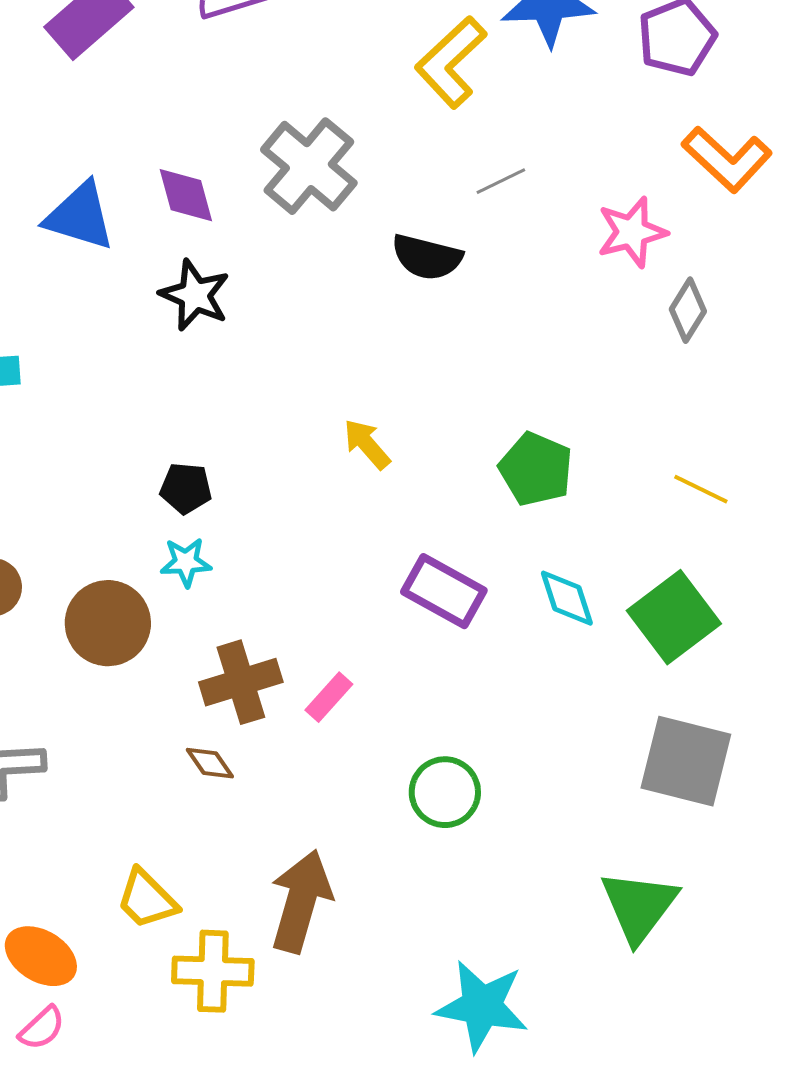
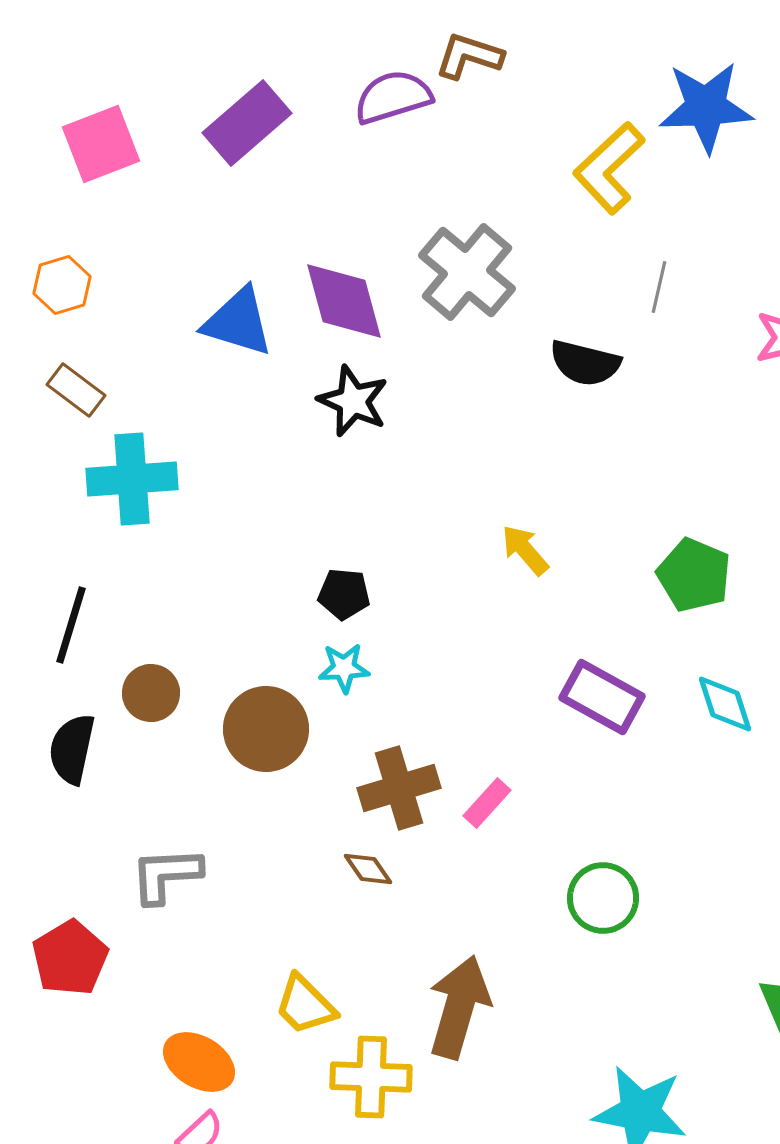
gray line: (501, 181) -> (659, 287), turned -51
purple diamond: (186, 195) -> (344, 301), size x1.4

